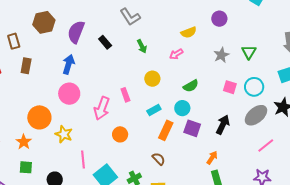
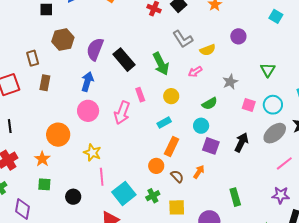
gray L-shape: (130, 17) -> (183, 39), moved
black rectangle: (105, 42) -> (124, 60), size x1.6
green arrow: (142, 46) -> (161, 64), size x1.6
gray star: (221, 55) -> (230, 82), moved
pink rectangle: (125, 95) -> (140, 95), moved
pink arrow: (102, 108) -> (122, 113), moved
cyan rectangle: (154, 110) -> (164, 123), moved
orange rectangle: (166, 130) -> (172, 147), moved
yellow star: (64, 134) -> (92, 153), moved
orange circle: (120, 134) -> (156, 166), moved
orange arrow: (212, 158) -> (199, 172), moved

